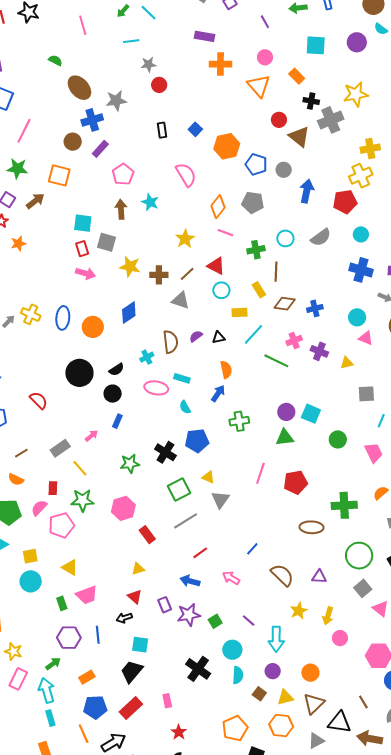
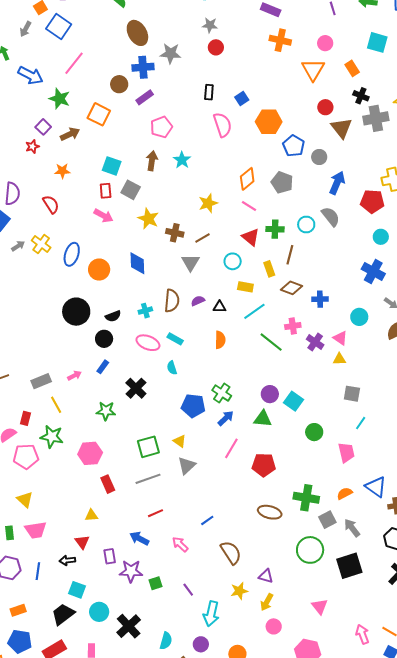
pink semicircle: (186, 175) -> (223, 125), moved
gray semicircle: (321, 237) -> (331, 217), moved, turned -105
orange star: (18, 243) -> (62, 171), moved
red triangle: (216, 266) -> (251, 237), moved
gray triangle: (181, 300) -> (190, 262), turned 30
blue diamond: (129, 313) -> (137, 263), turned -70
pink triangle: (366, 338) -> (340, 338), moved
blue arrow: (218, 393) -> (226, 418), moved
red semicircle: (39, 400) -> (51, 204), moved
green cross: (239, 421) -> (222, 393), turned 30
blue pentagon: (197, 441) -> (193, 406), moved
black cross: (165, 452) -> (136, 388), moved
purple triangle: (319, 577) -> (266, 576), moved
gray square: (363, 588) -> (327, 520), moved
cyan circle: (232, 650) -> (99, 612), moved

